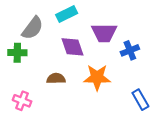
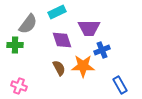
blue cross: (130, 50) -> (102, 50), moved
brown semicircle: (56, 79) -> (59, 68), moved, turned 63

